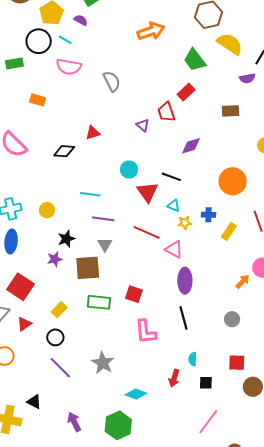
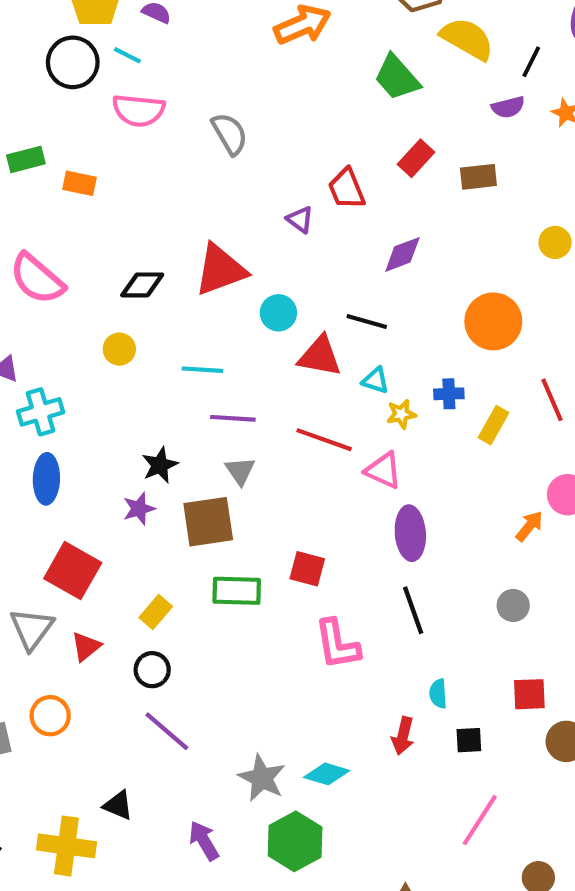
green rectangle: (14, 63) -> (26, 159), moved
red rectangle: (186, 92) -> (416, 158), moved
red triangle: (93, 133) -> (220, 270), moved, size x1.8
red triangle: (147, 192) -> (320, 356), turned -40
yellow circle: (47, 210) -> (119, 349), moved
gray star: (103, 363) -> (262, 778), moved

